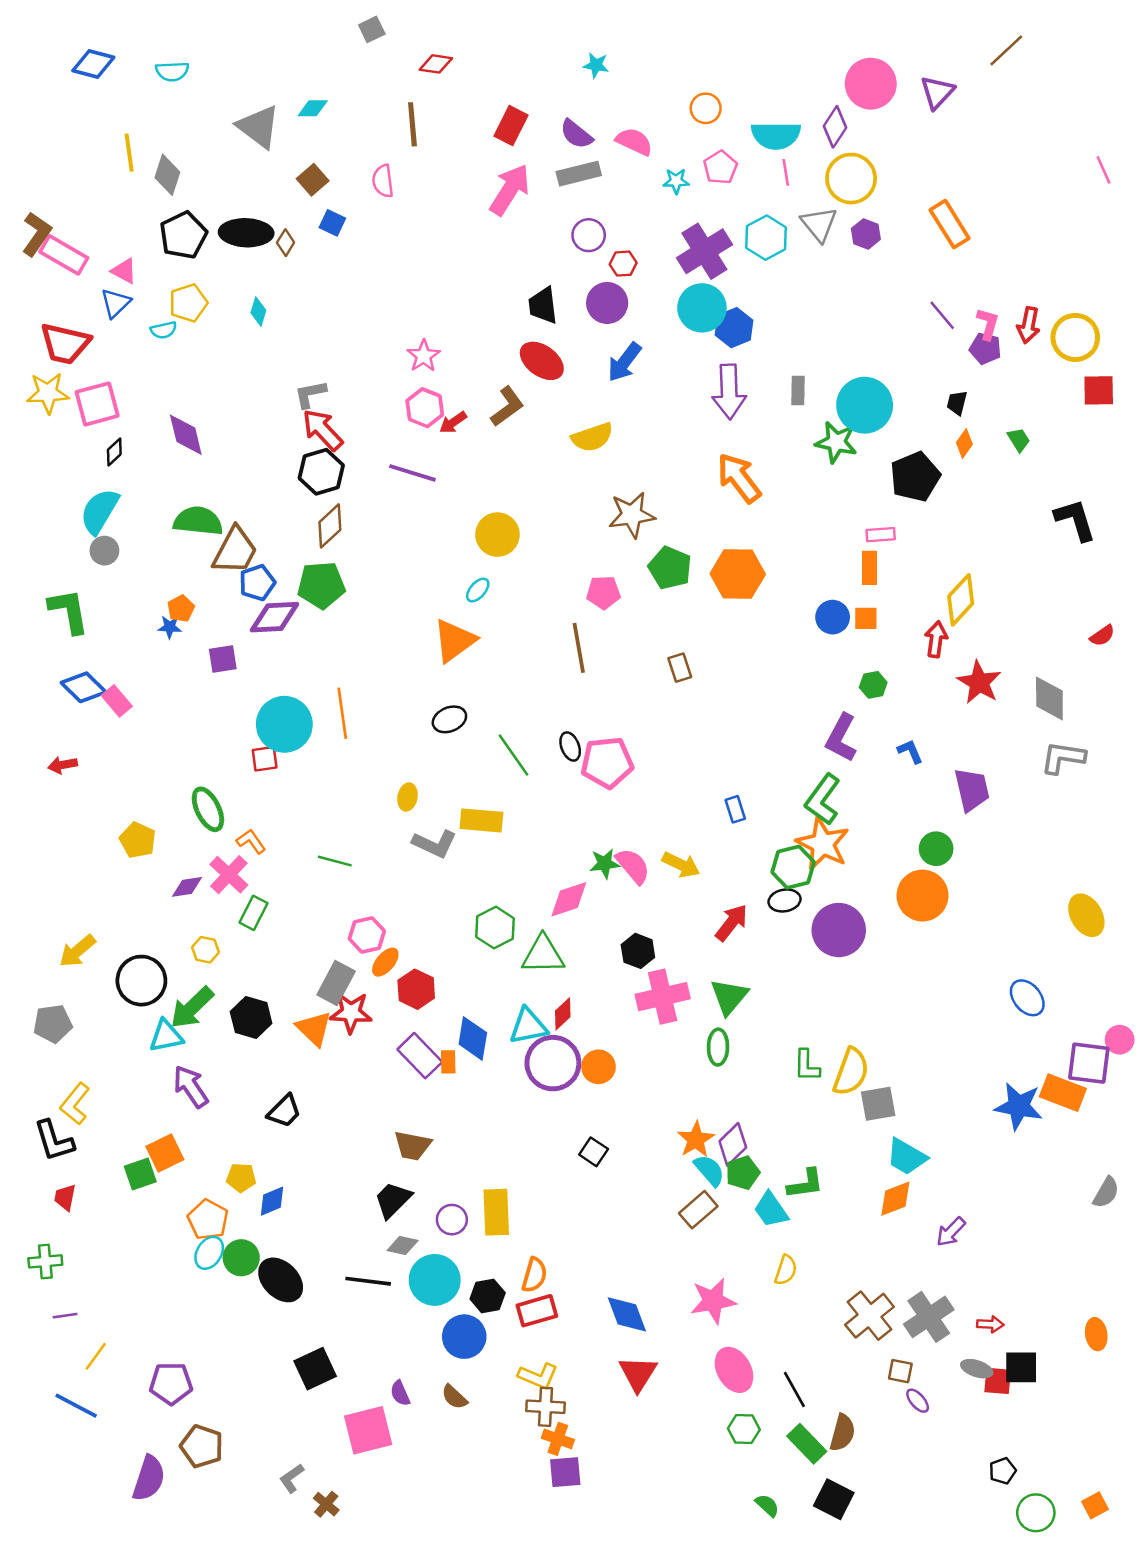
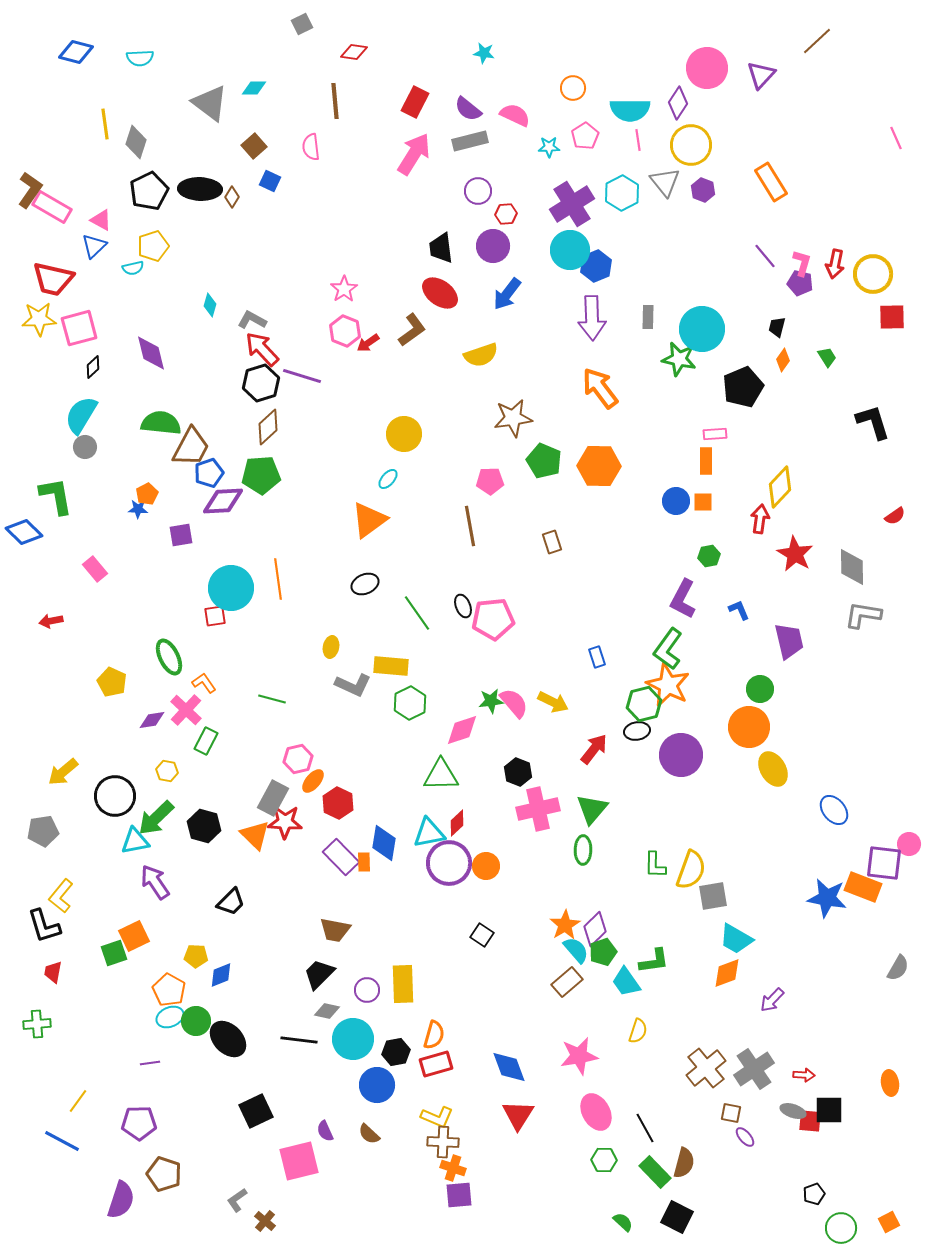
cyan diamond: (258, 312) -> (210, 305), moved
gray L-shape: (310, 394) -> (252, 320), turned 40
purple line: (412, 473) -> (302, 376), moved
blue diamond: (84, 687) -> (24, 532), moved
yellow ellipse: (1086, 915) -> (773, 769), moved
green hexagon: (495, 928) -> (410, 703), moved
cyan ellipse: (209, 1253) -> (170, 1017), turned 36
purple line: (65, 1316) -> (150, 1063), moved

